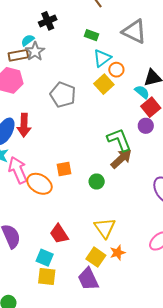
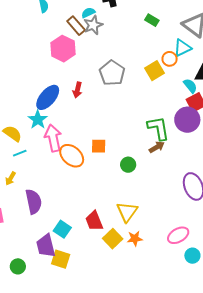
brown rectangle: (18, 55) -> (76, 26), turned 48
cyan triangle: (102, 58) -> (183, 48), moved
red arrow: (24, 125) -> (77, 90), moved, size x0.7
purple circle: (146, 126) -> (187, 120), size x1.6
brown arrow: (121, 159) -> (157, 147), size x0.7
red trapezoid: (59, 234) -> (94, 221), moved
yellow square: (47, 277) -> (61, 259), moved
purple trapezoid: (88, 279) -> (46, 246), moved

